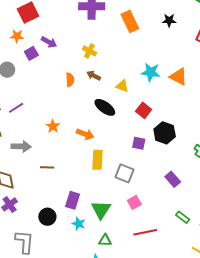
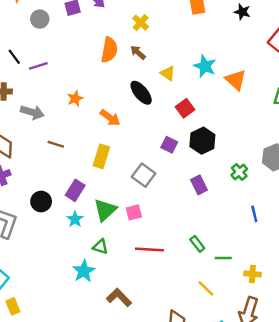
orange semicircle: (70, 80) -> (109, 50), size x1.5
yellow rectangle: (98, 160) -> (101, 156), moved
purple rectangle: (173, 179) -> (199, 185), moved
pink square: (134, 202) -> (134, 212), moved

